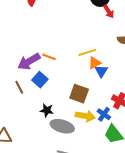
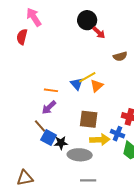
purple arrow: (29, 62) -> (49, 107), moved, size x0.7
blue triangle: (101, 71) -> (77, 84), moved
blue square: (40, 80) -> (49, 137), moved
brown line: (19, 87) -> (40, 126), moved

